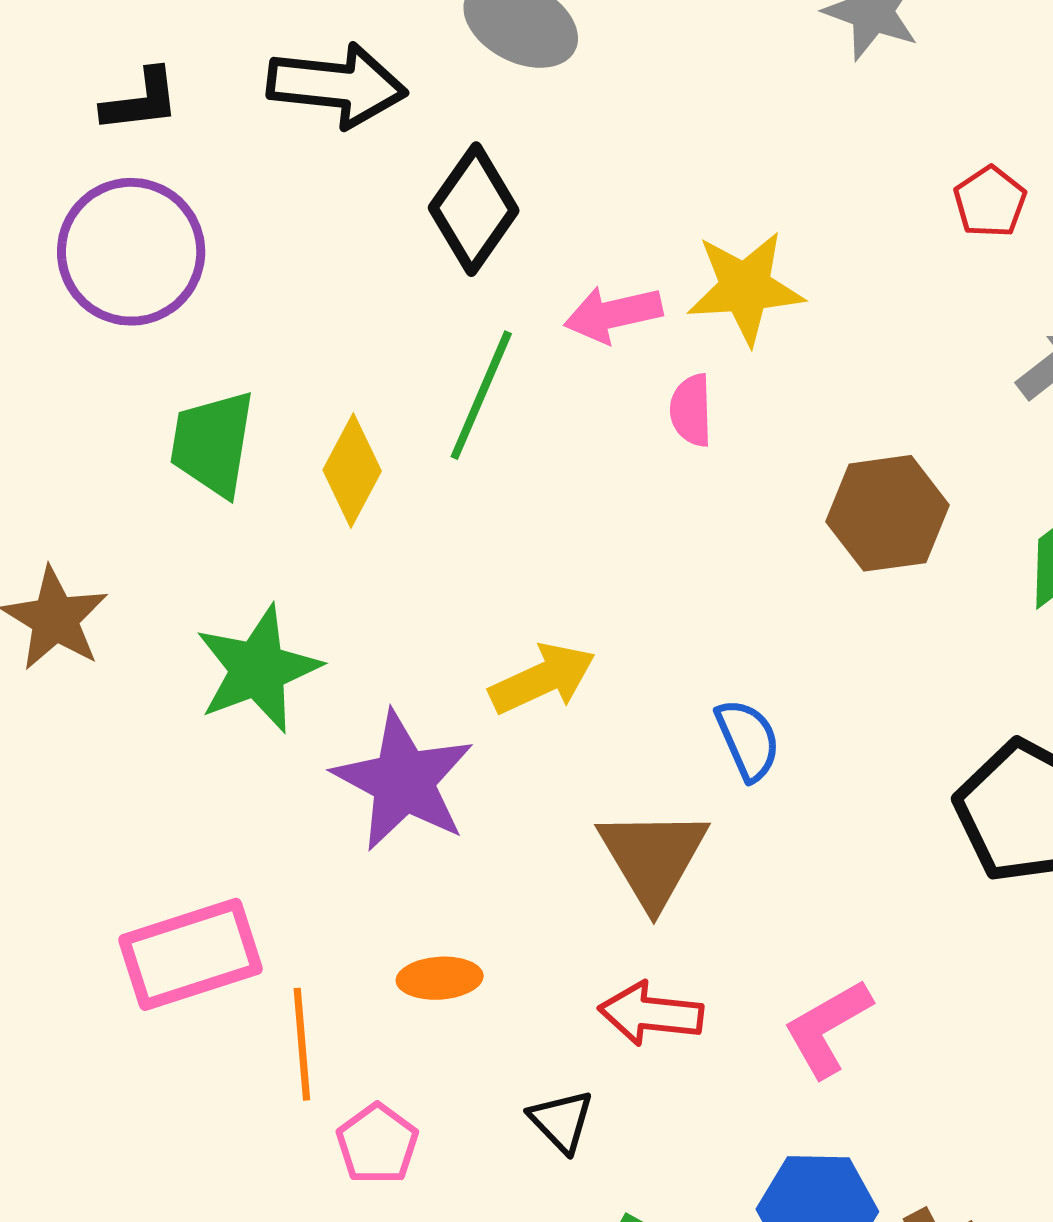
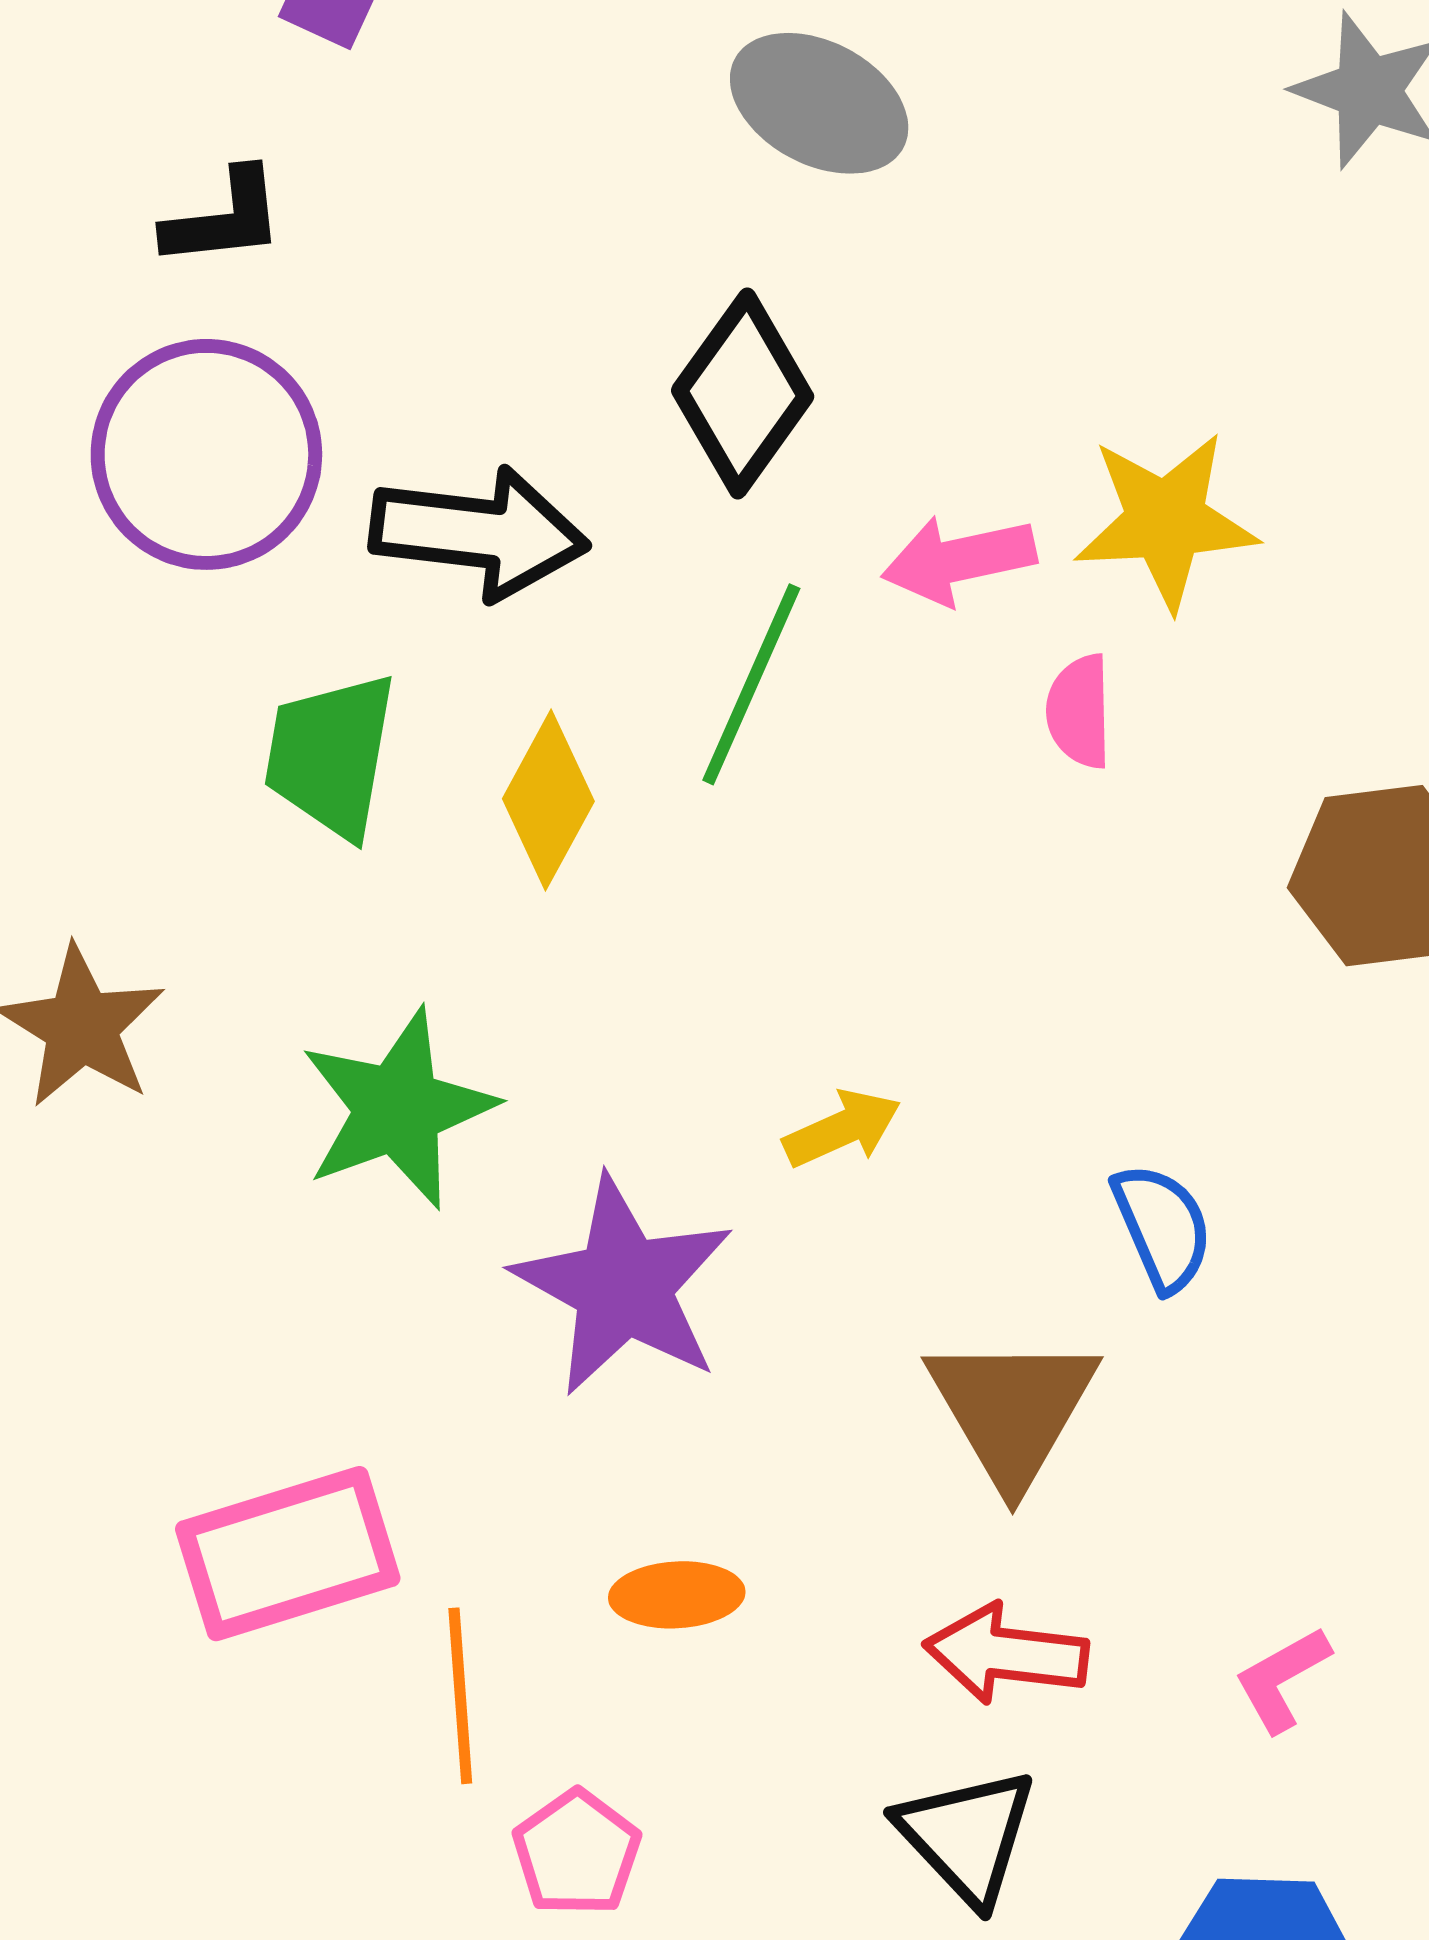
black arrow: (337, 85) -> (479, 533), moved
yellow arrow: (542, 679) -> (842, 1129), size x0.7
pink L-shape: (827, 1028) -> (1282, 1679), size x0.7
black triangle: (562, 1121) -> (967, 1836), moved, size x1.4

